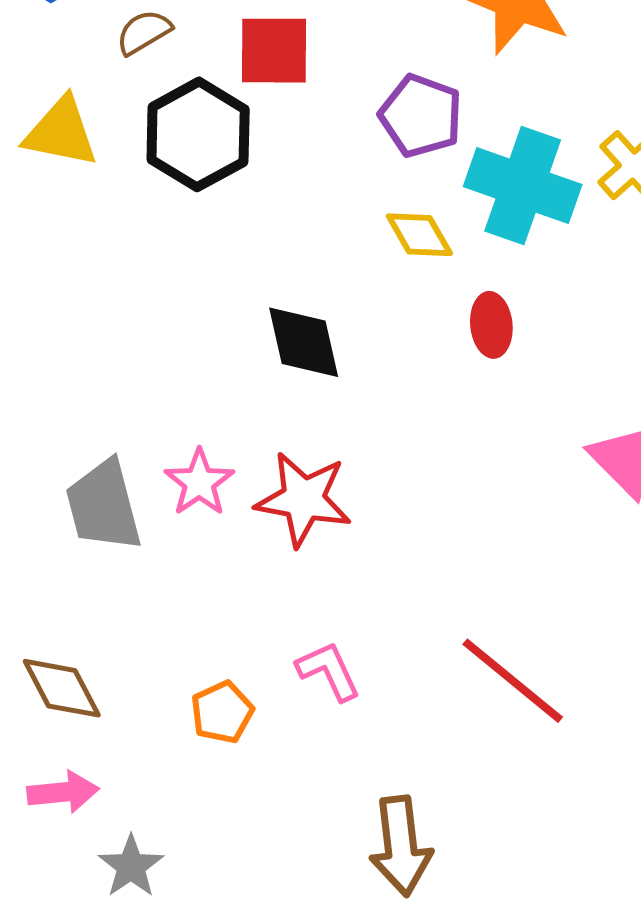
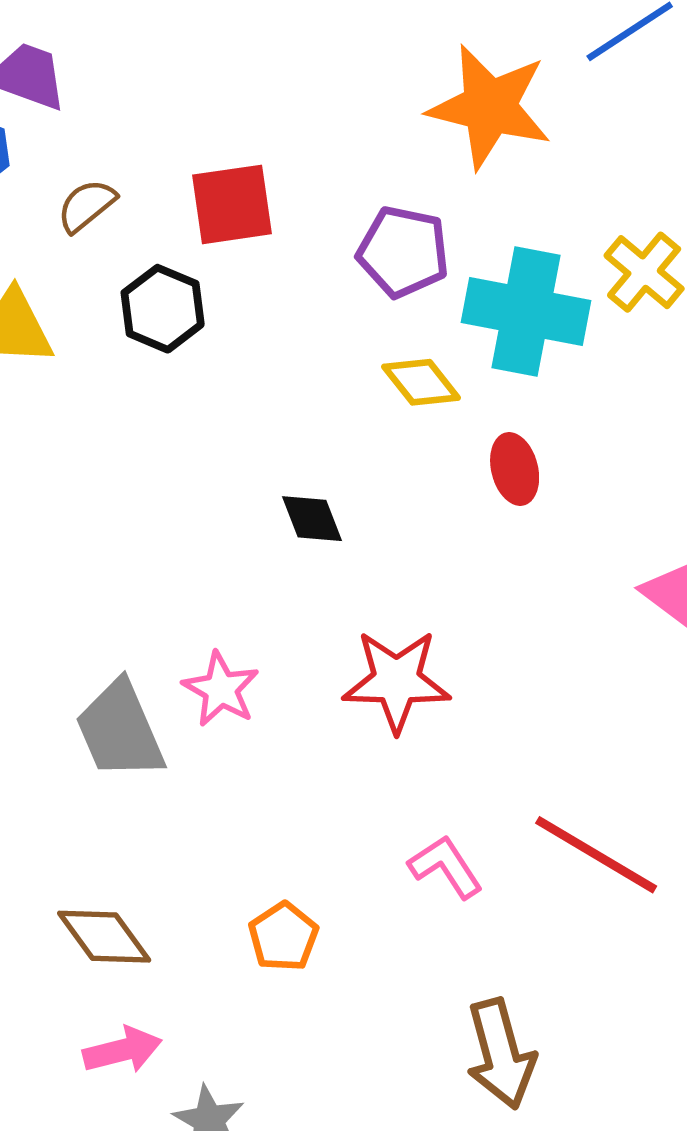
black hexagon: (198, 134) -> (163, 309), size x0.7
black diamond: (304, 342) -> (312, 519), size x0.7
red star: (303, 499) -> (397, 681), moved
pink L-shape: (329, 671) -> (446, 867), moved

